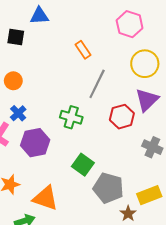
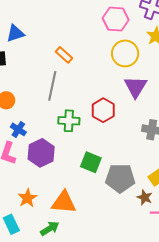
pink hexagon: (130, 24) -> (116, 19), moved
gray line: (97, 84) -> (52, 86), moved
red hexagon: (122, 117) -> (103, 110), moved

